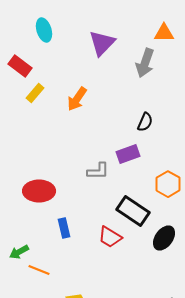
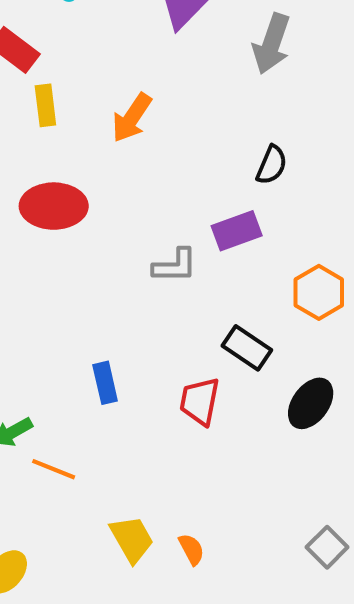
yellow rectangle: (35, 93) -> (45, 105), turned -48
red ellipse: (39, 191) -> (54, 206), moved
black rectangle: (133, 211) -> (247, 348), size x0.7
red trapezoid: (110, 237) -> (200, 401), turned 70

